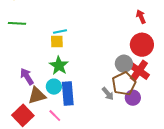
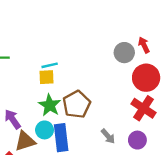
gray circle: (124, 64) -> (124, 53), moved
brown pentagon: (124, 84) -> (77, 104), moved

